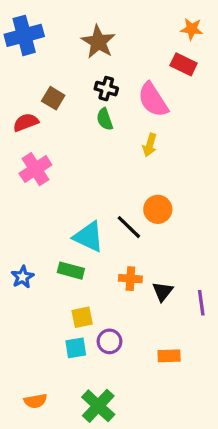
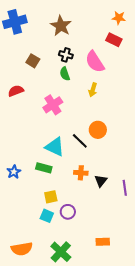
red semicircle: (26, 122) -> (16, 91), moved
pink cross: (35, 169) -> (53, 105), moved
cyan square: (76, 348) -> (47, 216), turned 32
orange rectangle: (169, 356) -> (103, 242), moved
orange semicircle: (35, 401) -> (22, 249), size x1.5

